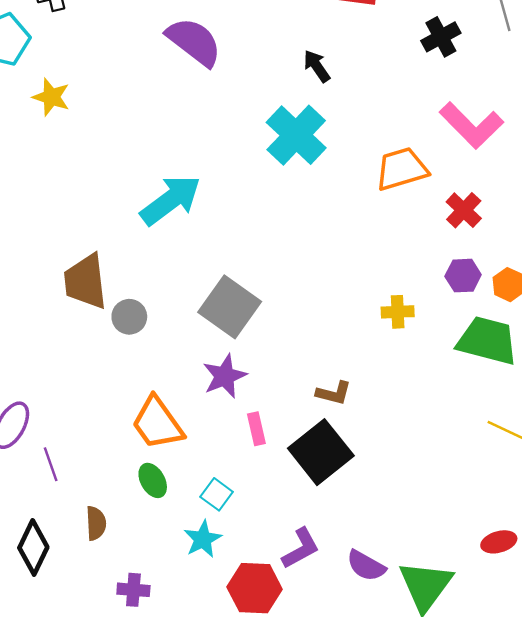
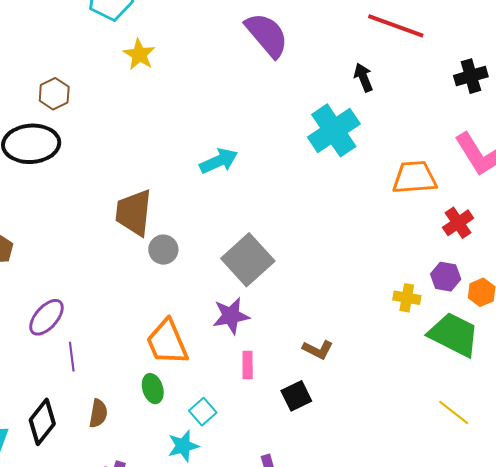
cyan arrow: (171, 200) -> (219, 161), size x0.7
yellow cross: (398, 312) -> (407, 298), moved
black square: (321, 452) -> (296, 396), size x0.6

